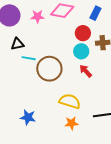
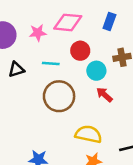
red circle: (83, 33) -> (80, 51), moved
cyan line: (29, 58) -> (51, 63), moved

